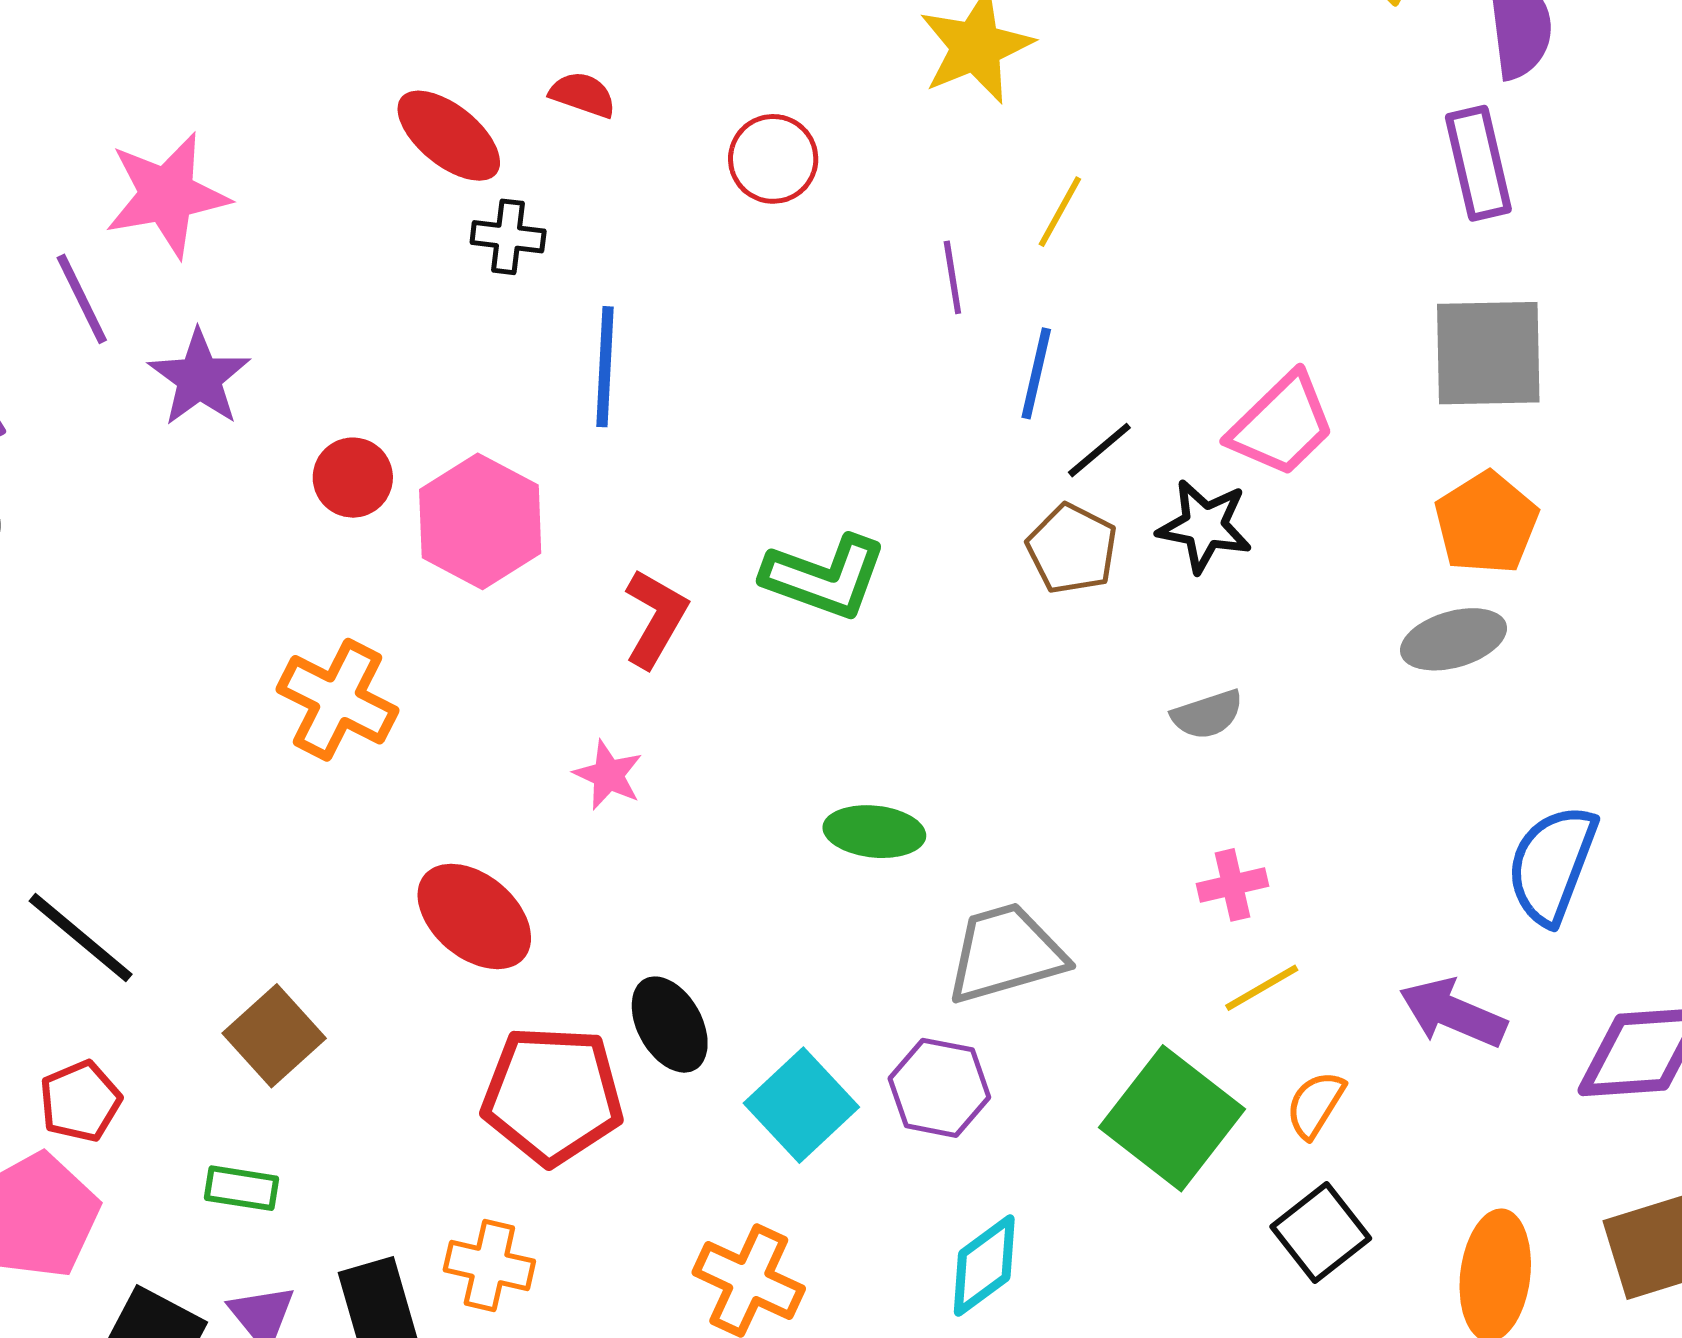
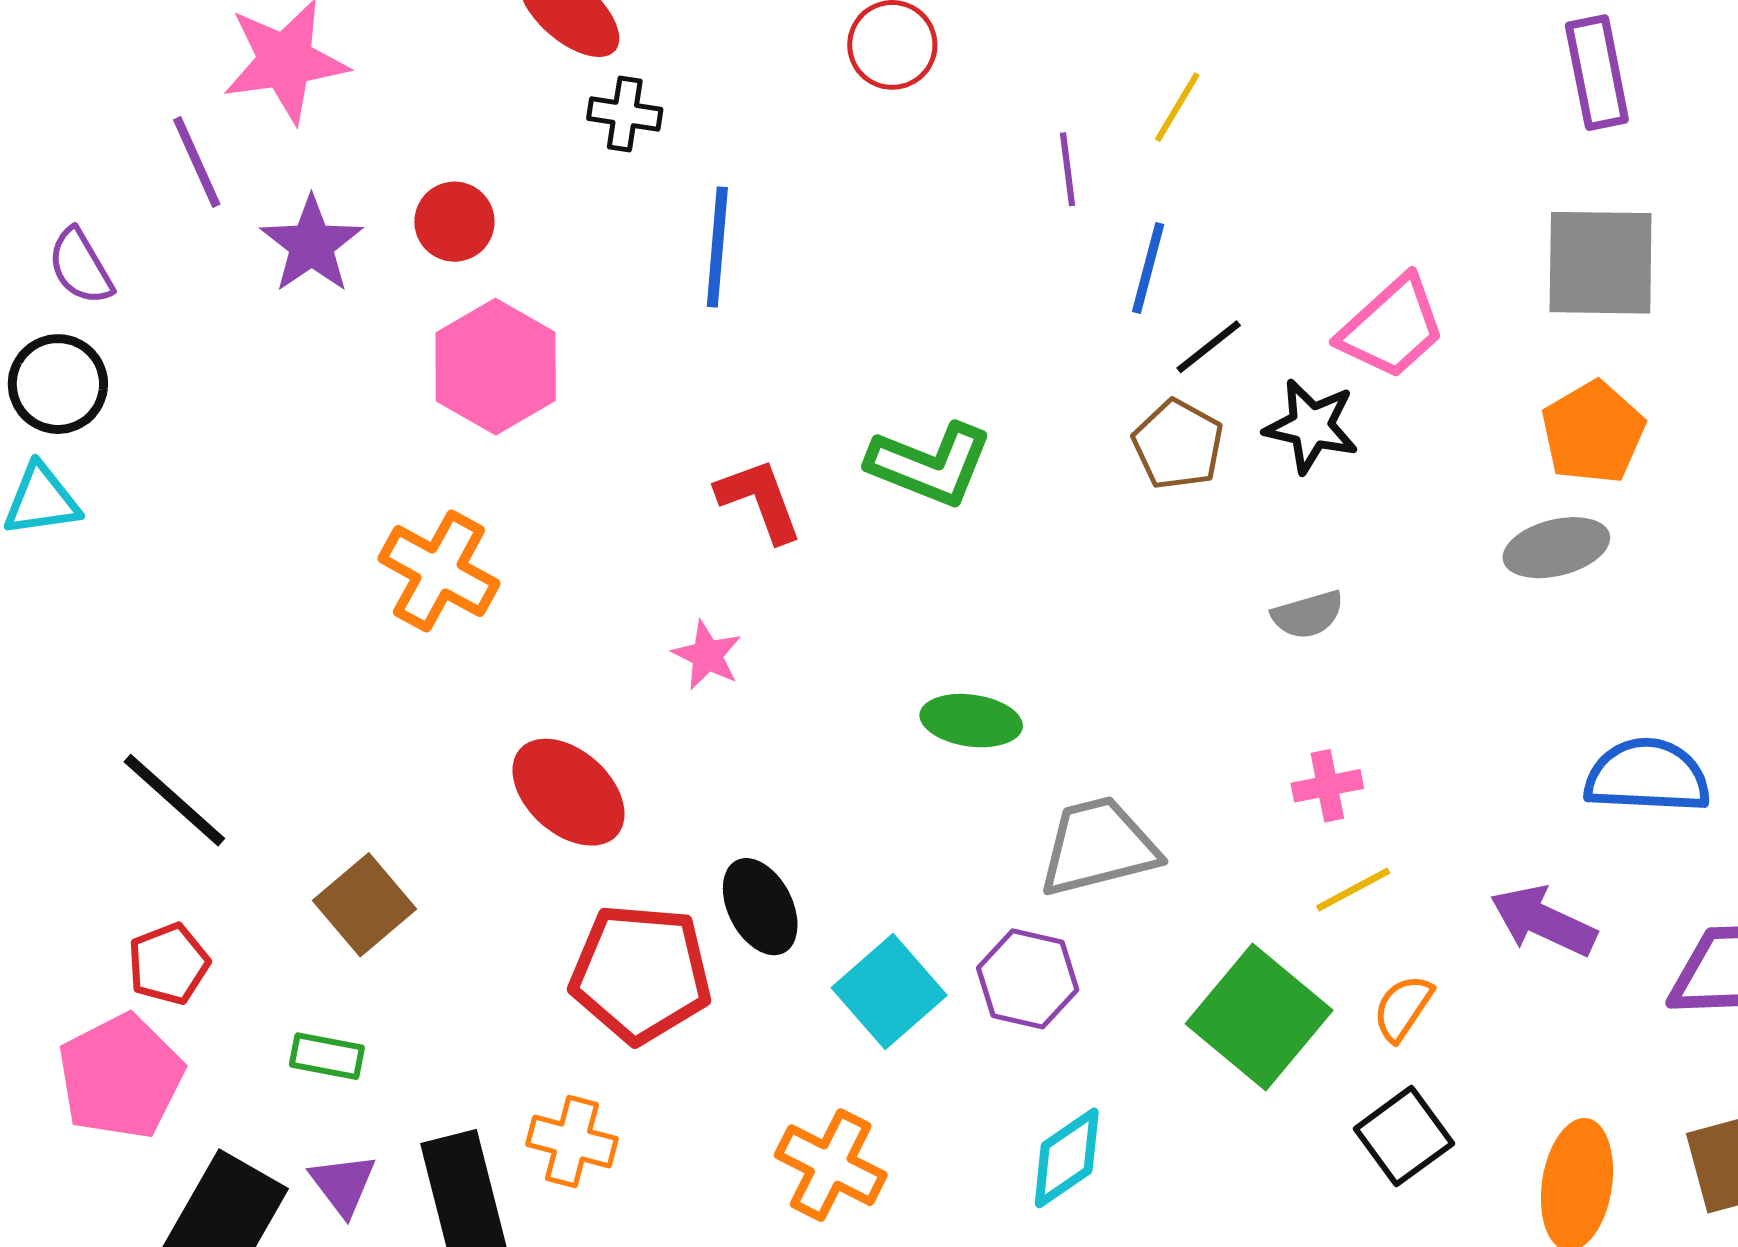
red circle: (353, 478) -> (454, 222), moved
pink hexagon: (480, 521) -> (496, 367), moved
red L-shape: (656, 618) -> (759, 500), turned -52
blue semicircle: (1552, 864) -> (1647, 776), turned 70

